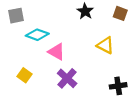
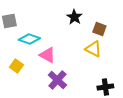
brown square: (120, 13) -> (99, 29), moved
yellow square: (24, 75) -> (16, 66), moved

